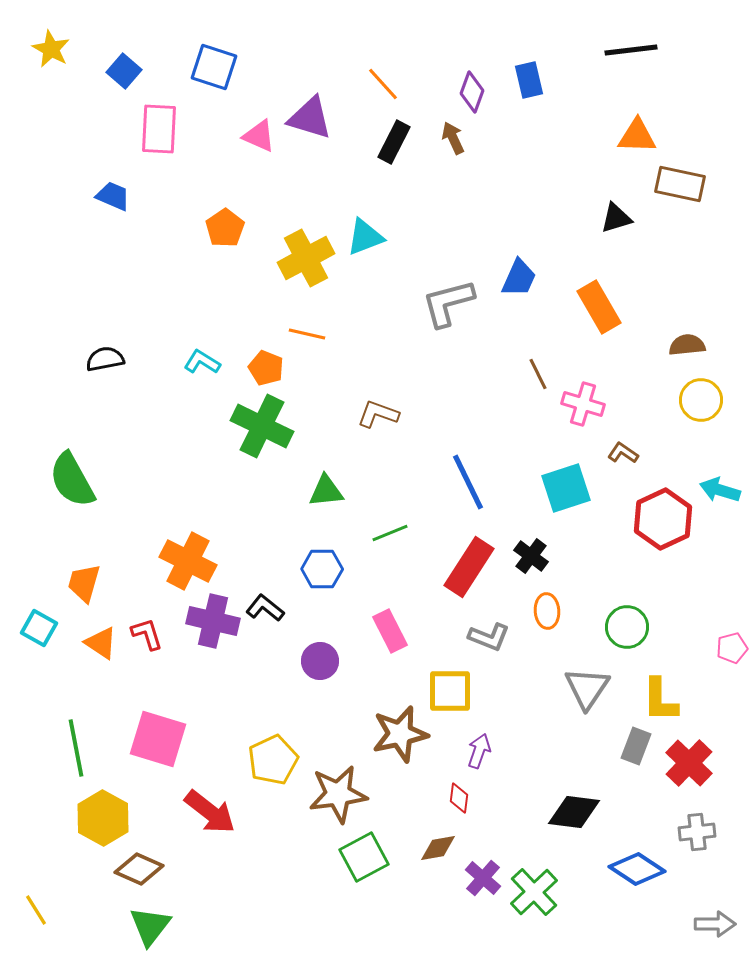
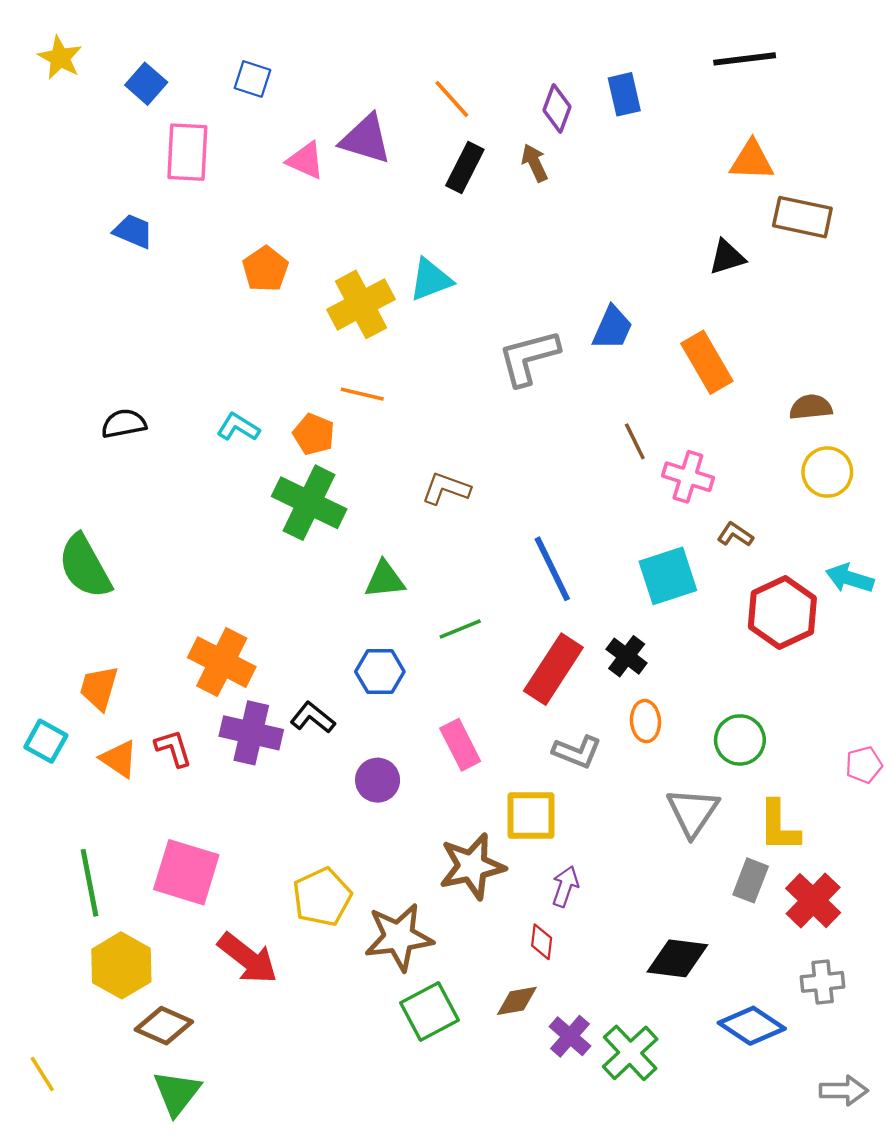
blue square: (214, 67) -> (252, 79), size x0.7

